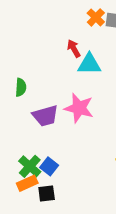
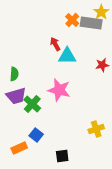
purple trapezoid: (45, 116) -> (16, 96), moved
green cross: (30, 166) -> (32, 104), moved
black square: (47, 194) -> (62, 156), moved

